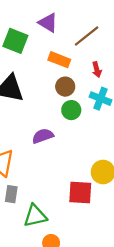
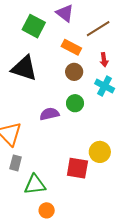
green circle: (71, 110) -> (75, 103), moved

